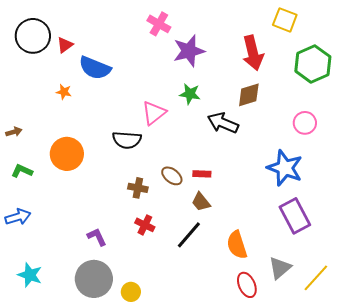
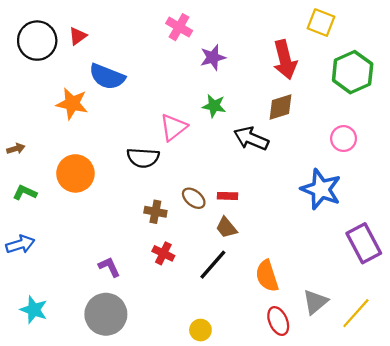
red triangle: (65, 45) -> (78, 36), moved
purple star: (189, 51) -> (213, 57), size x0.7
orange star: (64, 92) -> (72, 104), size x1.8
purple rectangle: (295, 216) -> (364, 243), moved
yellow circle: (131, 292) -> (200, 330), moved

